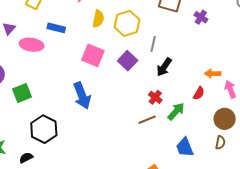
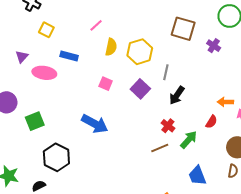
pink square: (93, 55) -> (106, 84), size x0.6
blue arrow: (82, 96) -> (95, 124), turned -40

